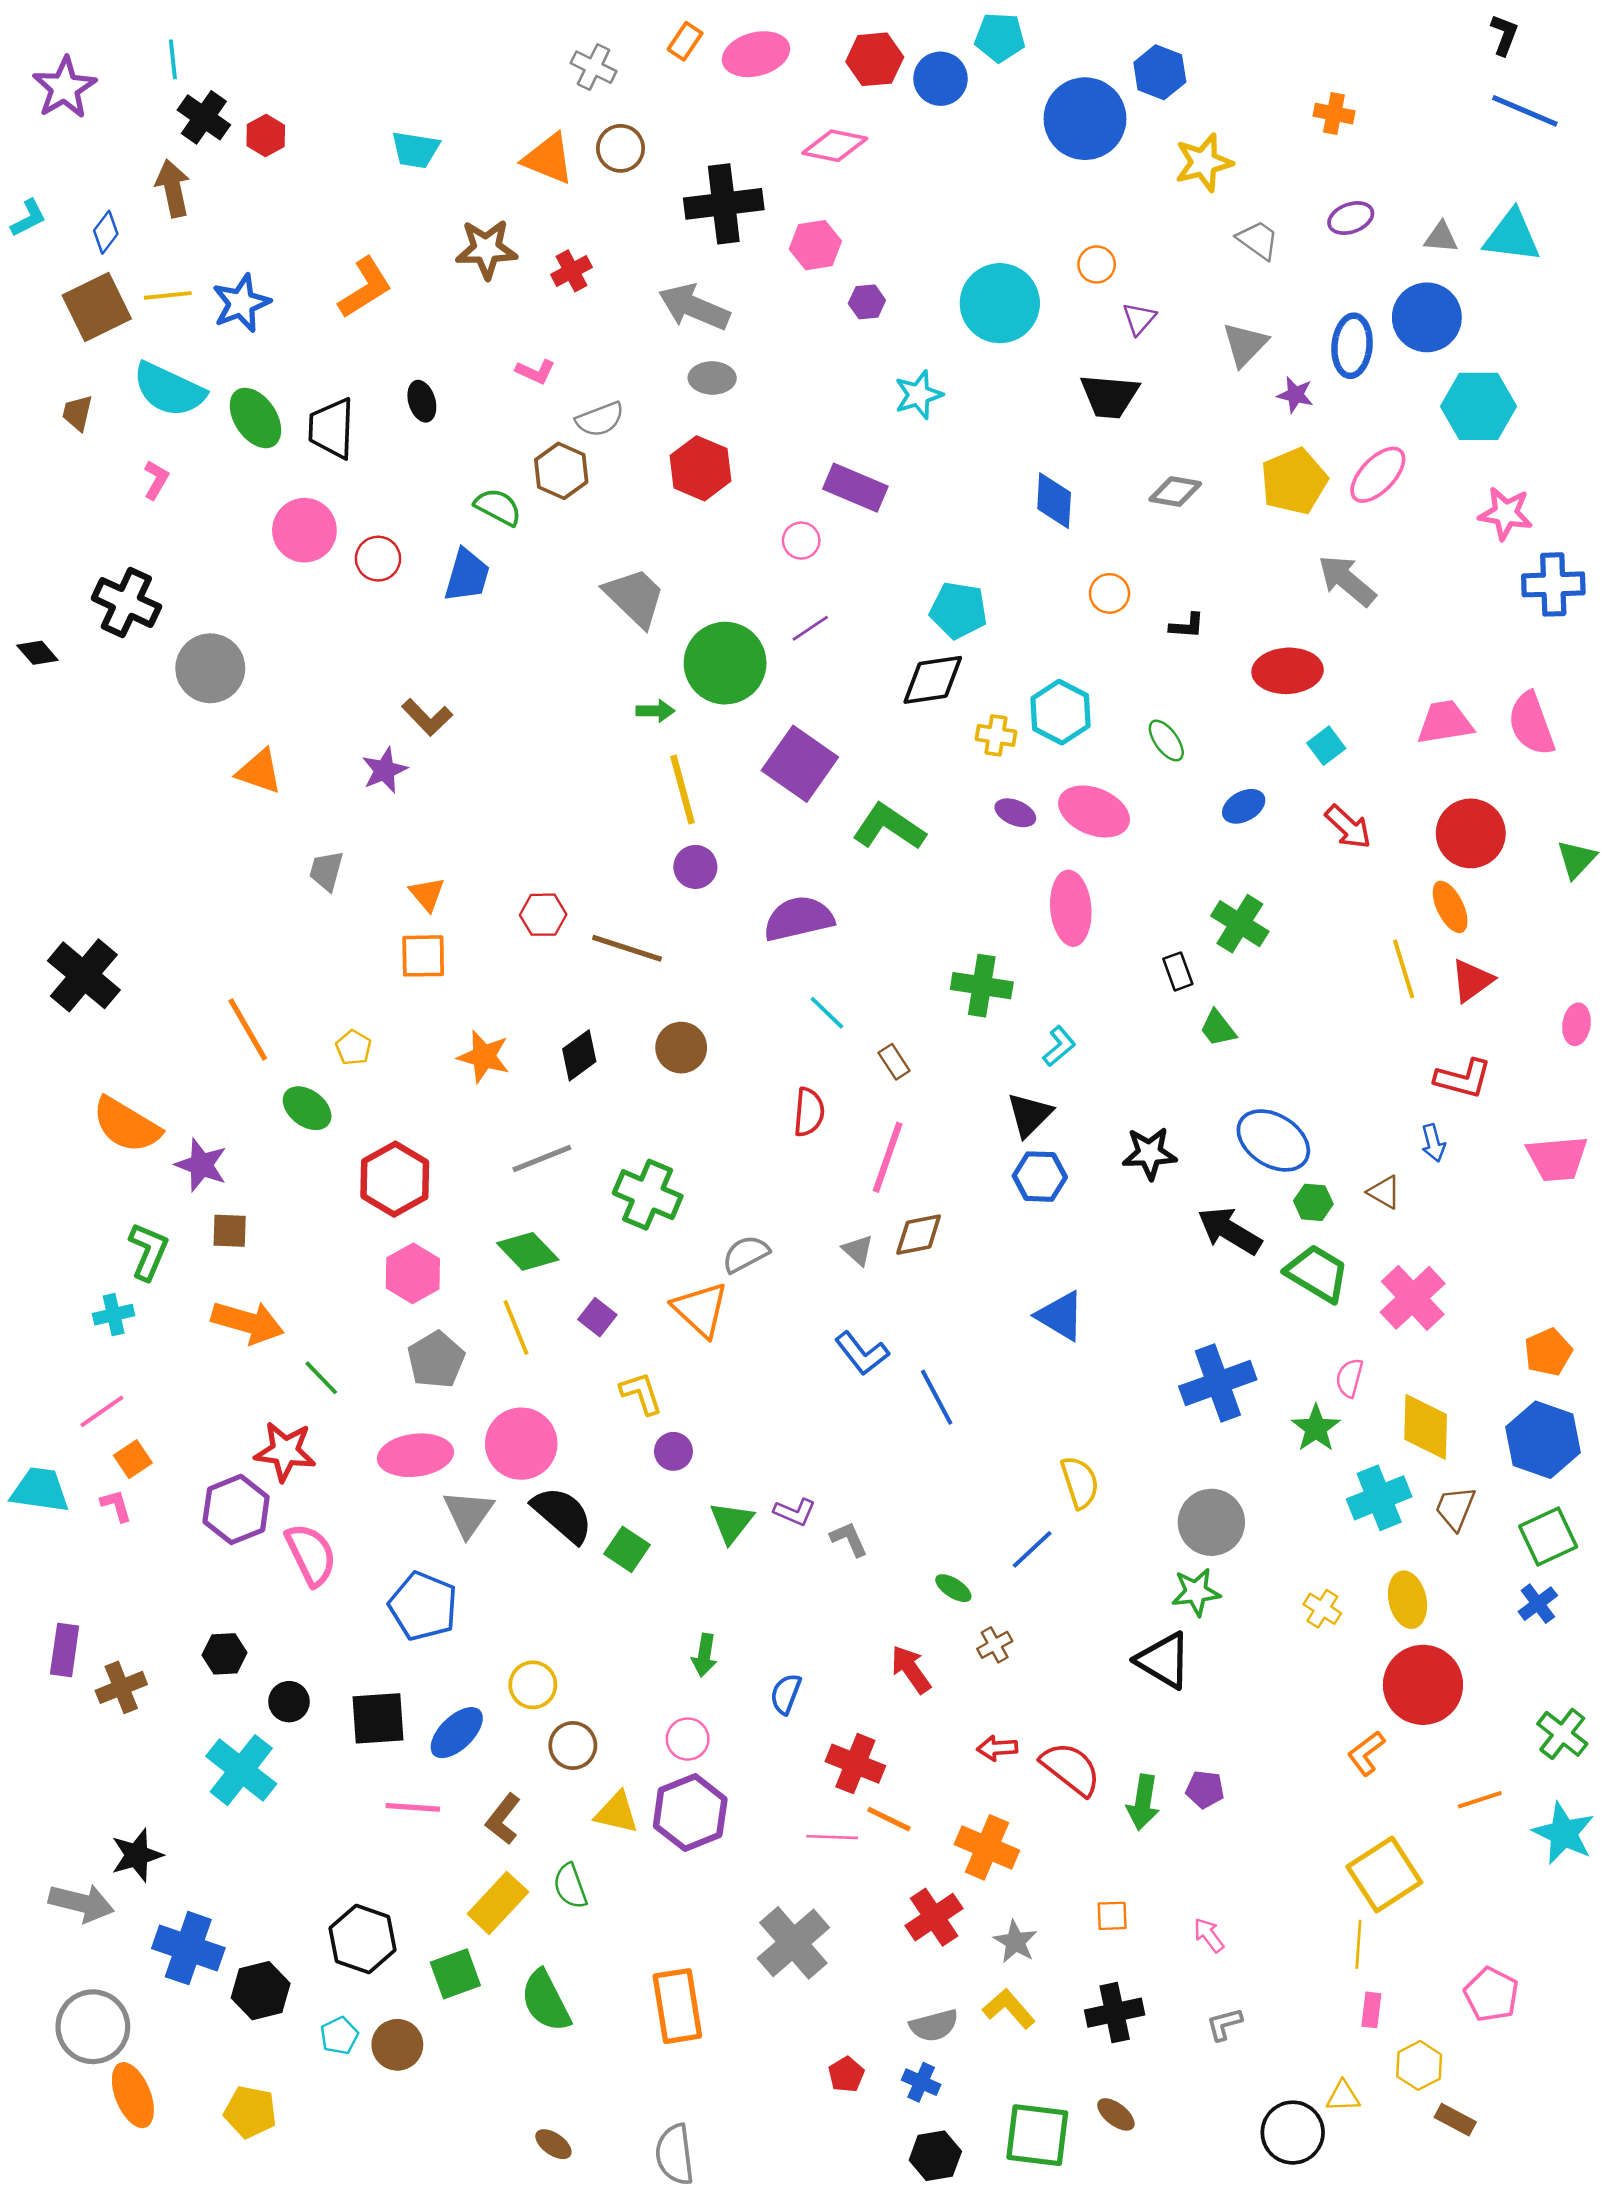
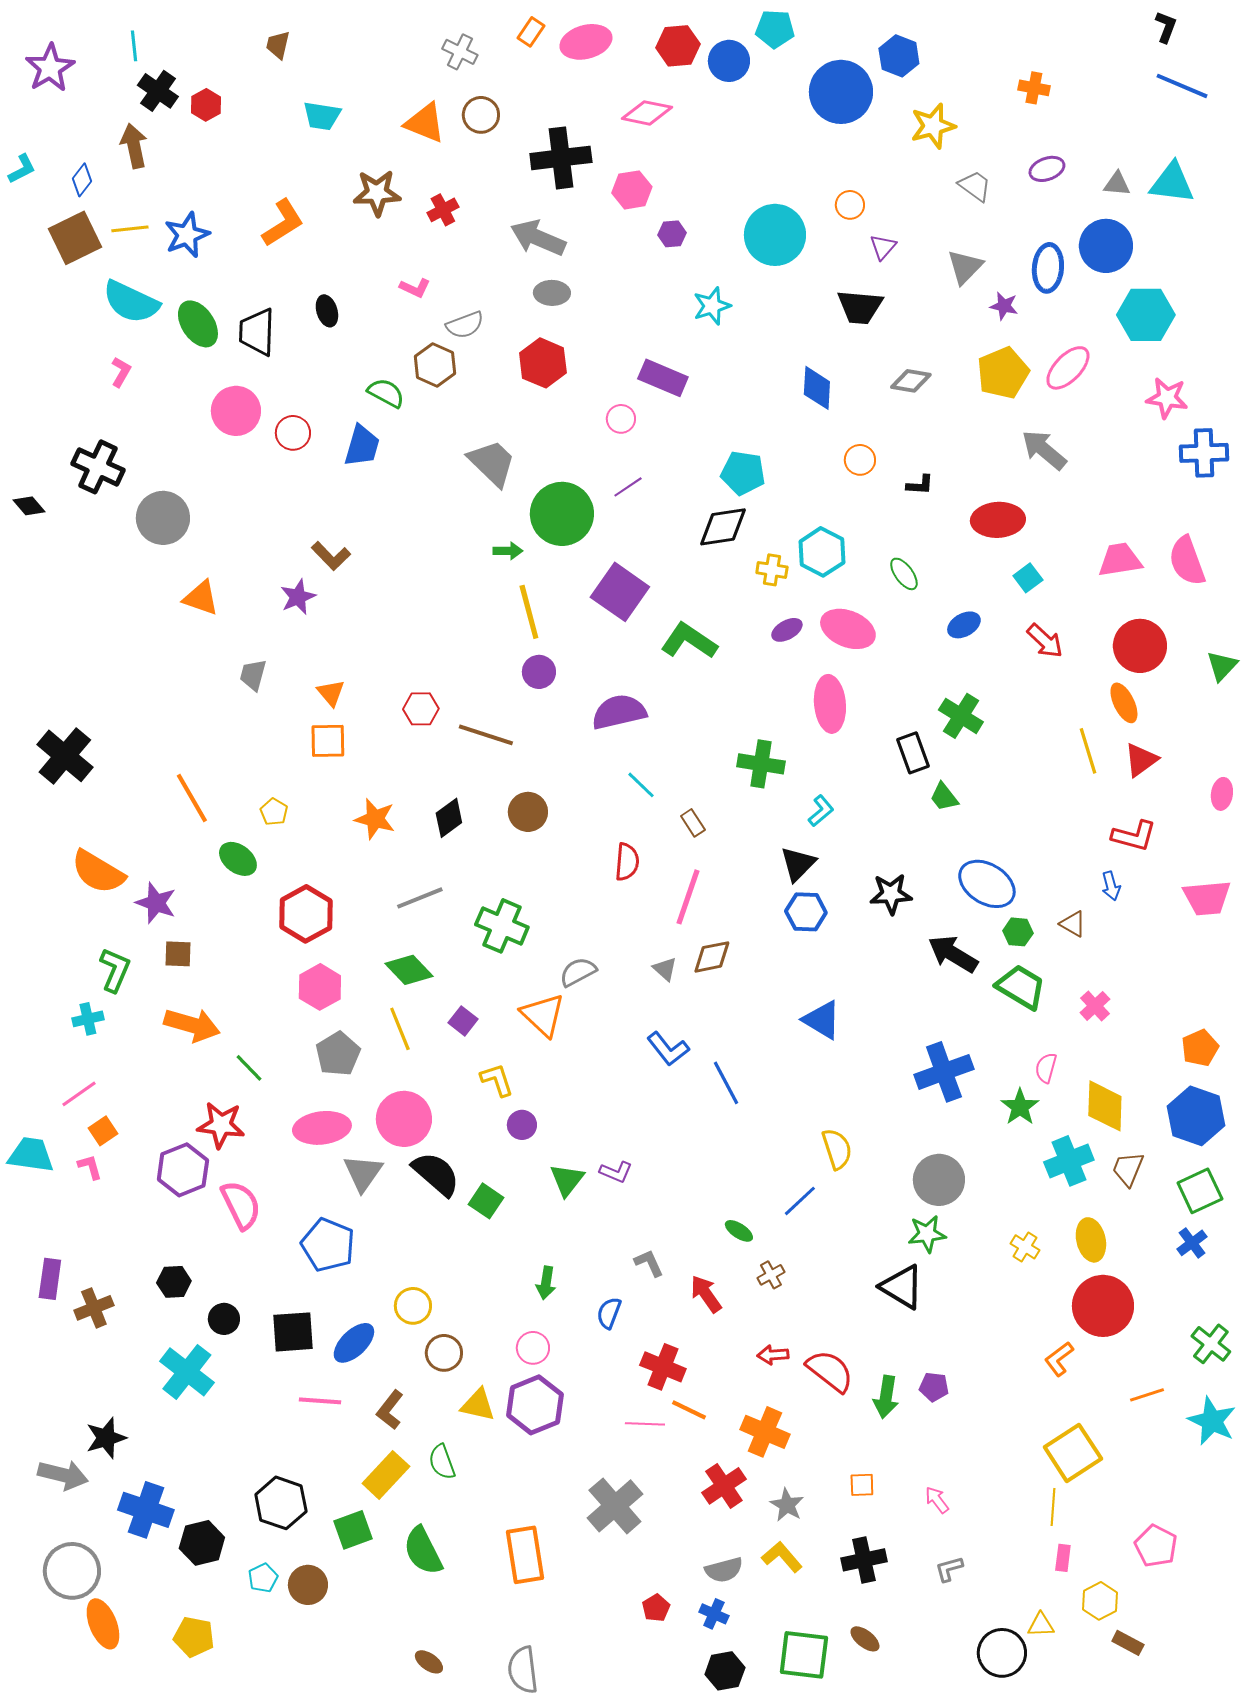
brown trapezoid: (77, 413) -> (278, 45), moved
purple ellipse: (1015, 813) -> (787, 630), turned -52
black rectangle: (1178, 971) -> (913, 753), size x1.4
pink cross: (1413, 1298) -> (1095, 1006), size x0.6
gray L-shape: (849, 1539) -> (649, 1263), moved

